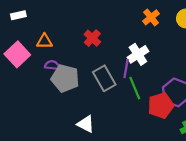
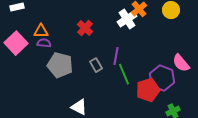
white cross: (138, 54) -> (127, 19), moved
purple semicircle: (52, 65) -> (44, 43), moved
gray rectangle: (104, 78) -> (96, 65), size x0.6

